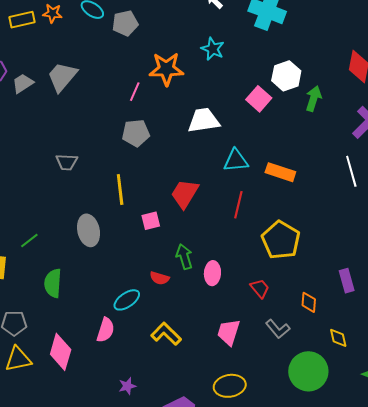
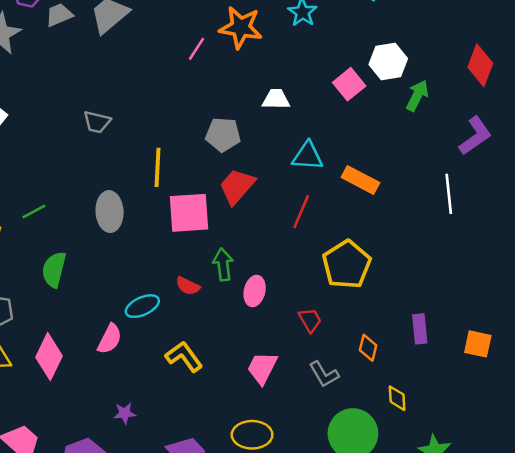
white trapezoid: (204, 120) -> (276, 99), size x0.7
gray pentagon: (136, 133) -> (223, 135), moved
pink square: (151, 221) -> (189, 213), size x1.8

